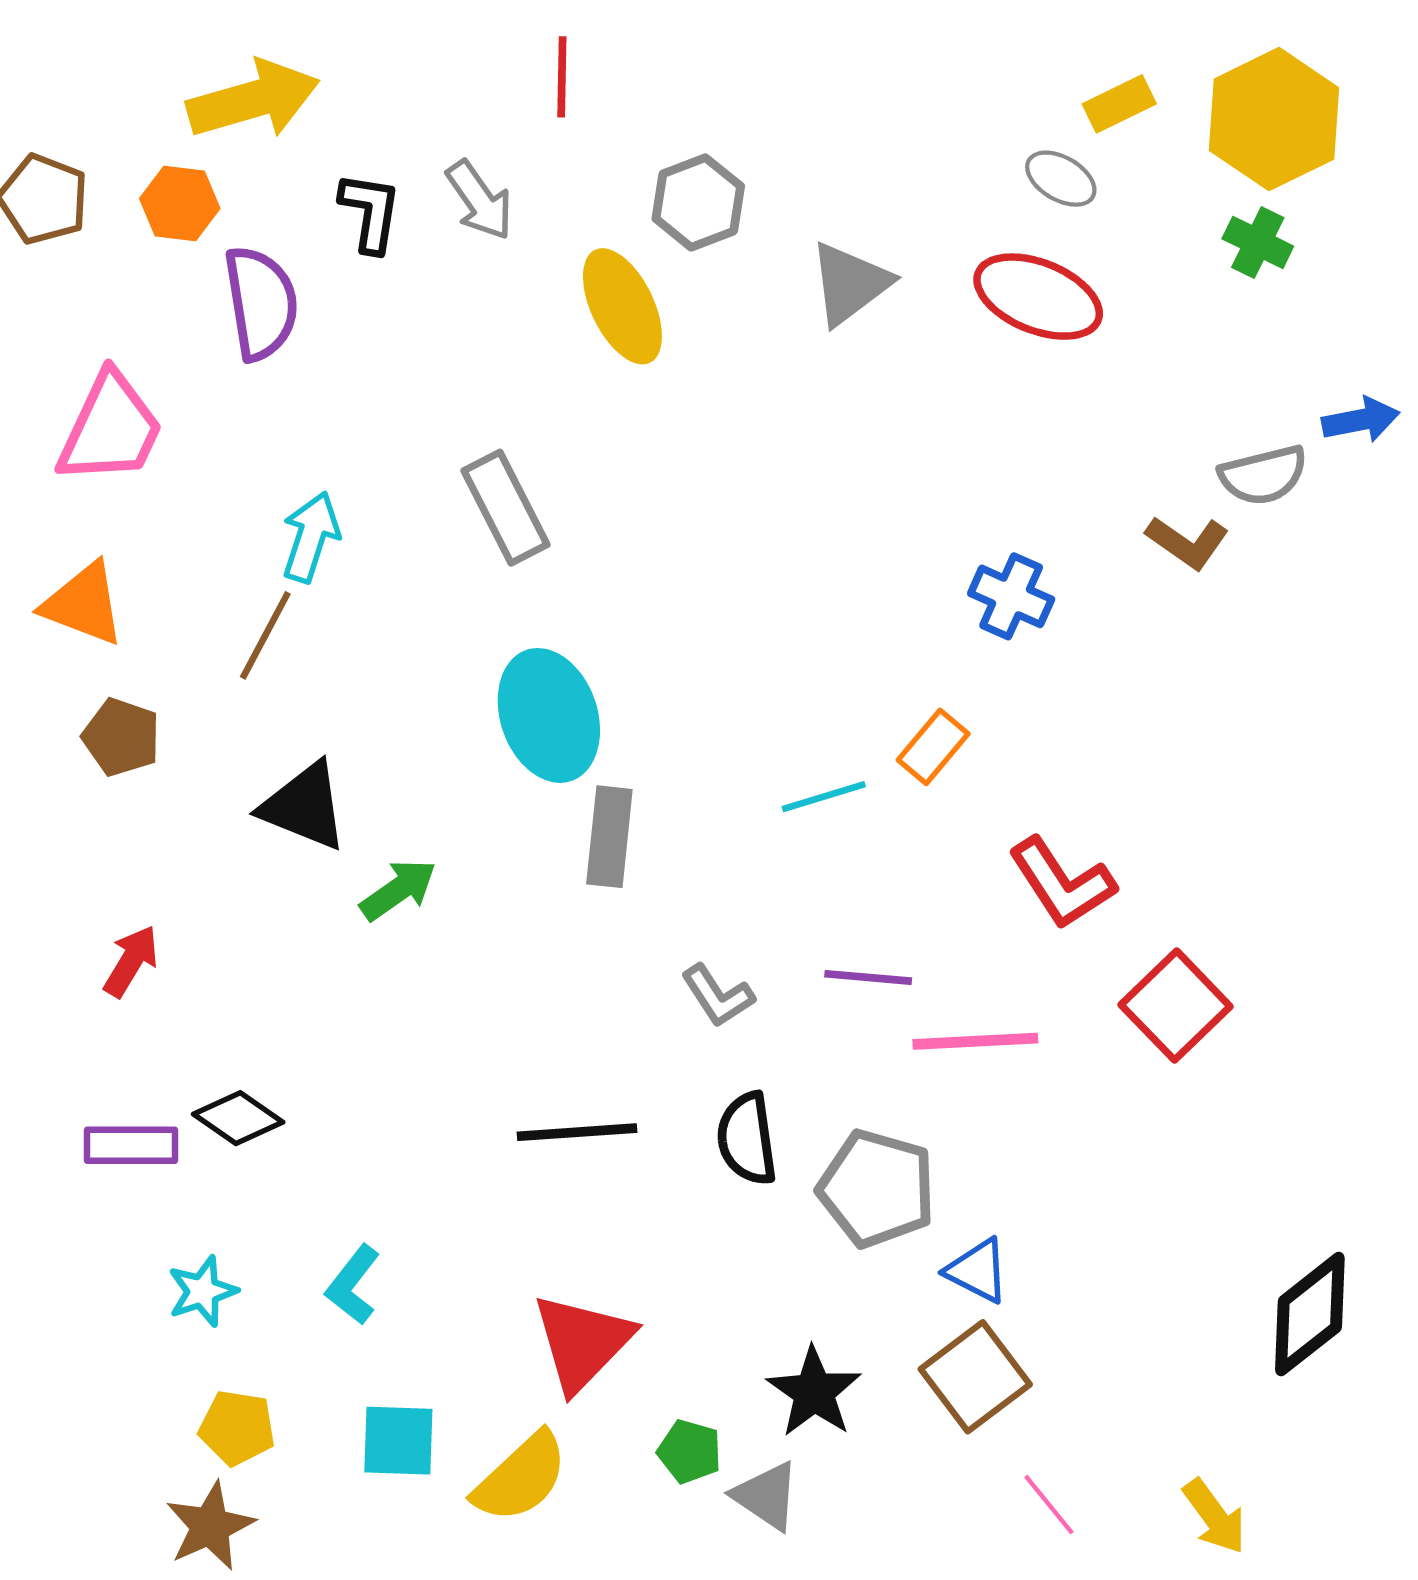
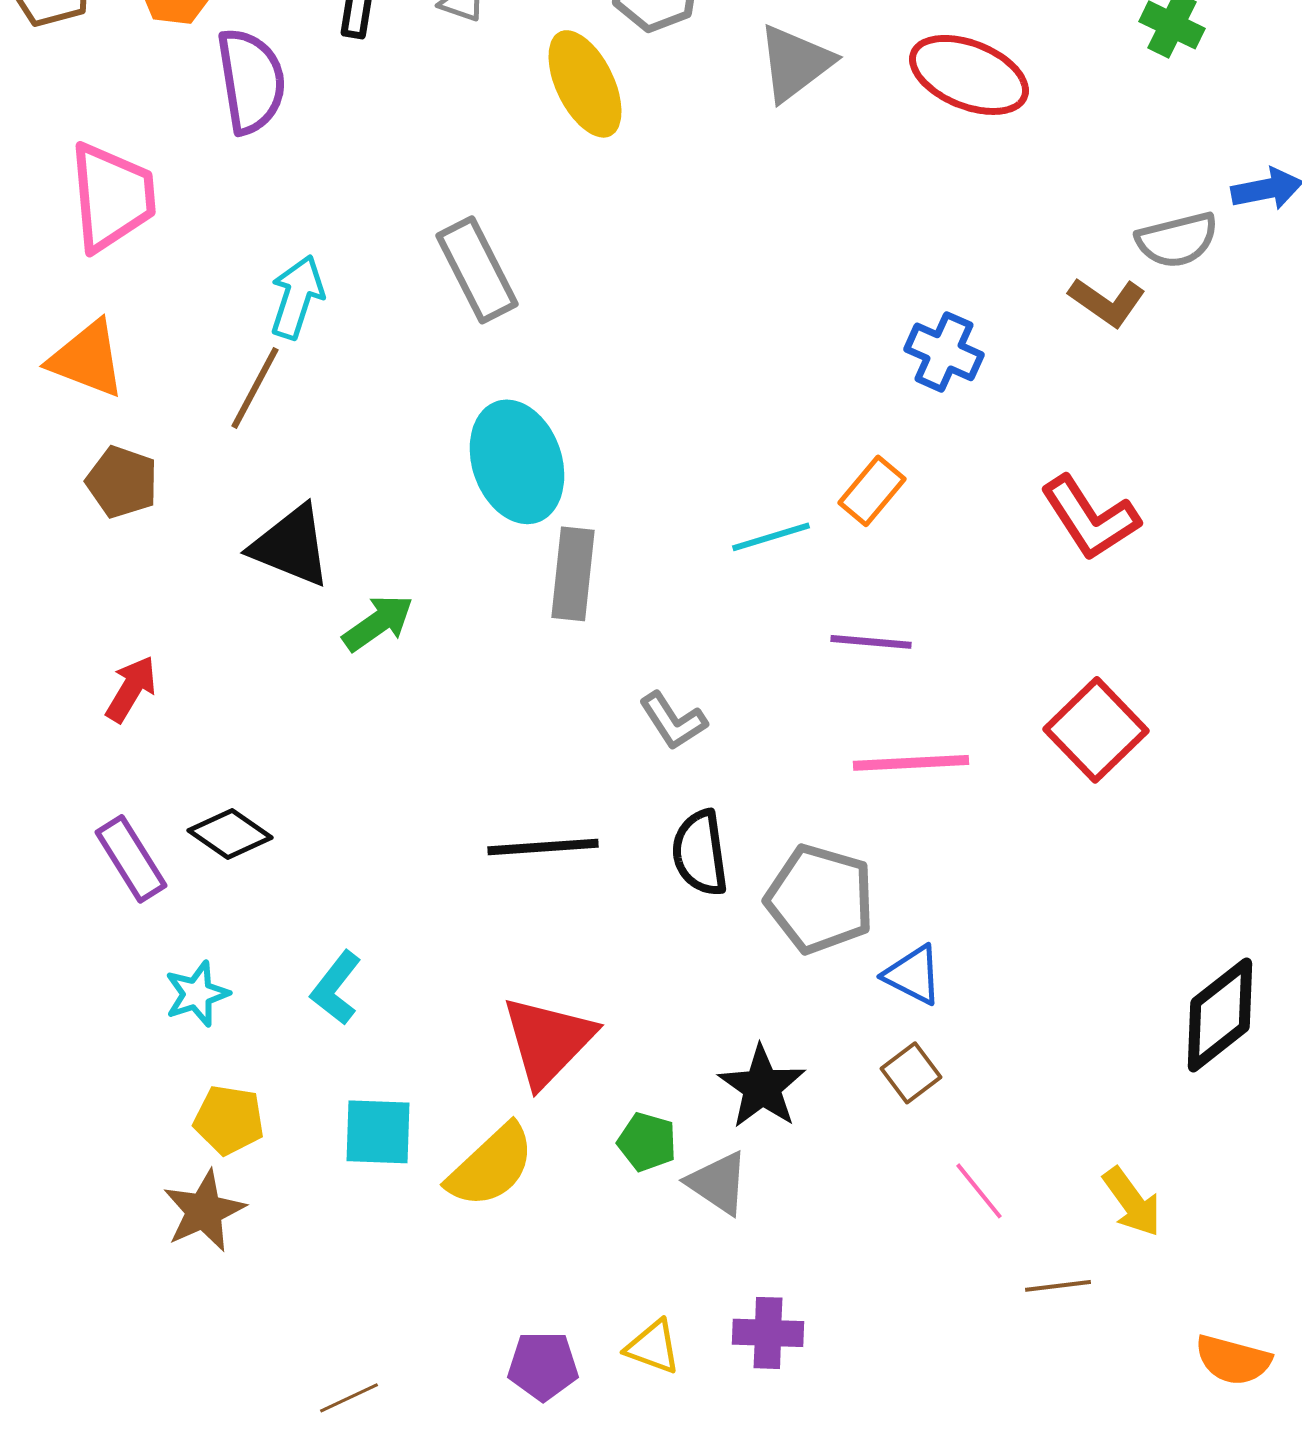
pink trapezoid: (110, 429) -> (112, 197), turned -30
red L-shape: (1062, 883) -> (1090, 518), moved
purple line: (868, 977) -> (871, 642), moved
purple rectangle: (131, 1145) -> (131, 859), turned 58
brown square: (975, 1377) -> (911, 1073), size x0.6

